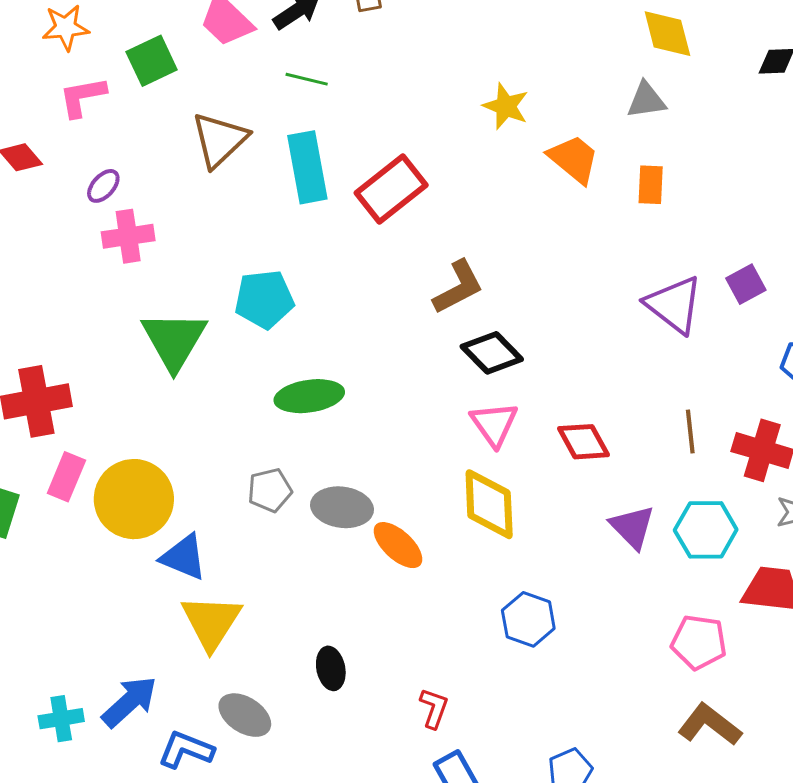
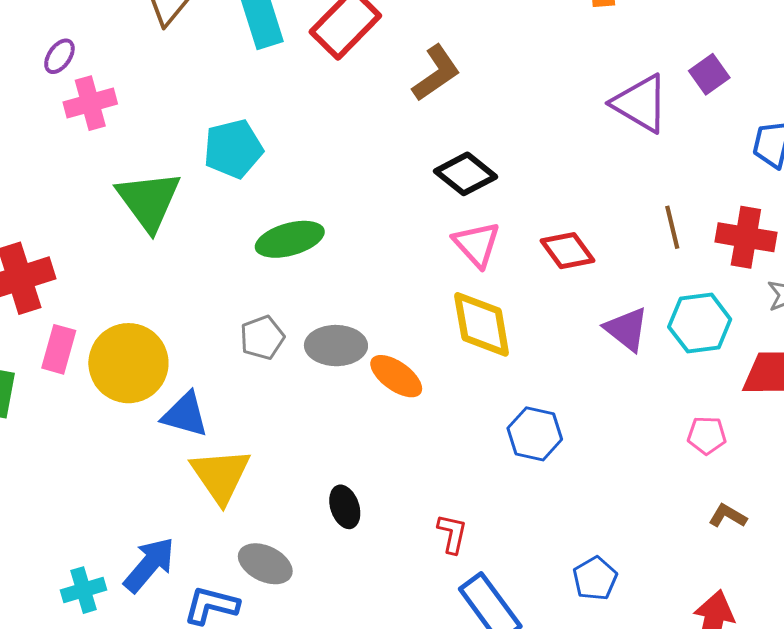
brown L-shape: (458, 287) -> (436, 73), moved
pink pentagon: (699, 642) -> (707, 435), size x0.7
brown L-shape: (710, 725) -> (728, 516), size x0.6

